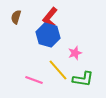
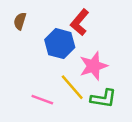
red L-shape: (50, 18) -> (80, 22), moved
pink star: (75, 53) -> (93, 66), size x1.6

